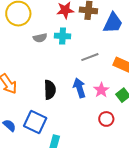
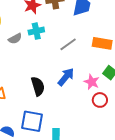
blue arrow: (79, 88) -> (66, 77), turned 72
pink star: (101, 90) -> (92, 82), moved

